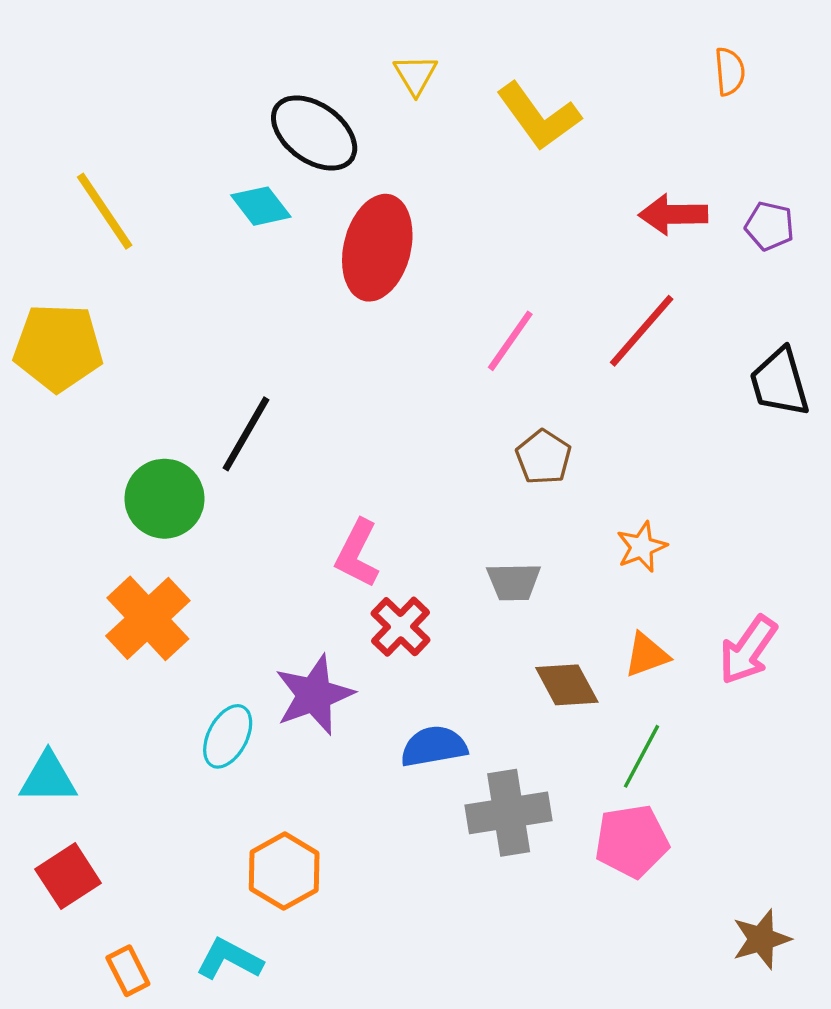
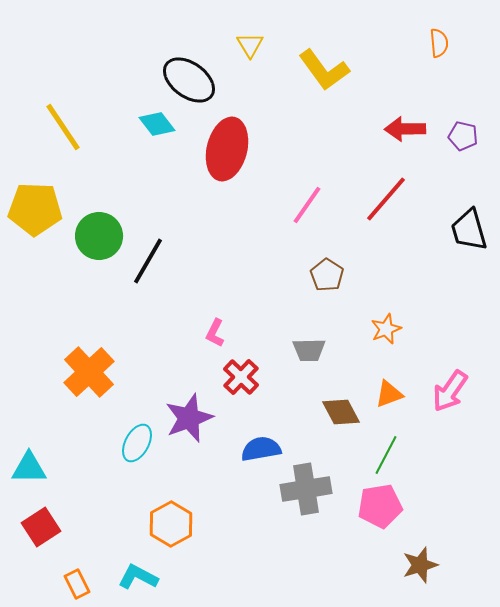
green circle: (164, 499) -> (99, 236), moved
pink L-shape: (357, 554) -> (215, 333), size x0.7
brown star: (761, 939) -> (420, 565), moved

